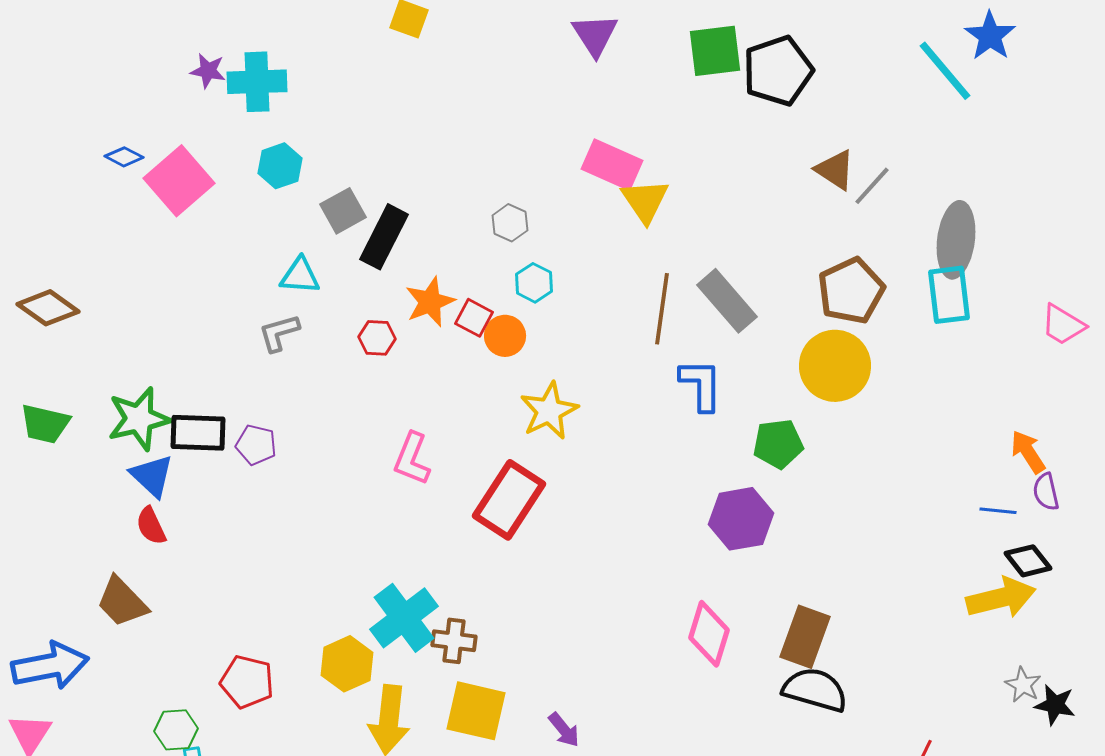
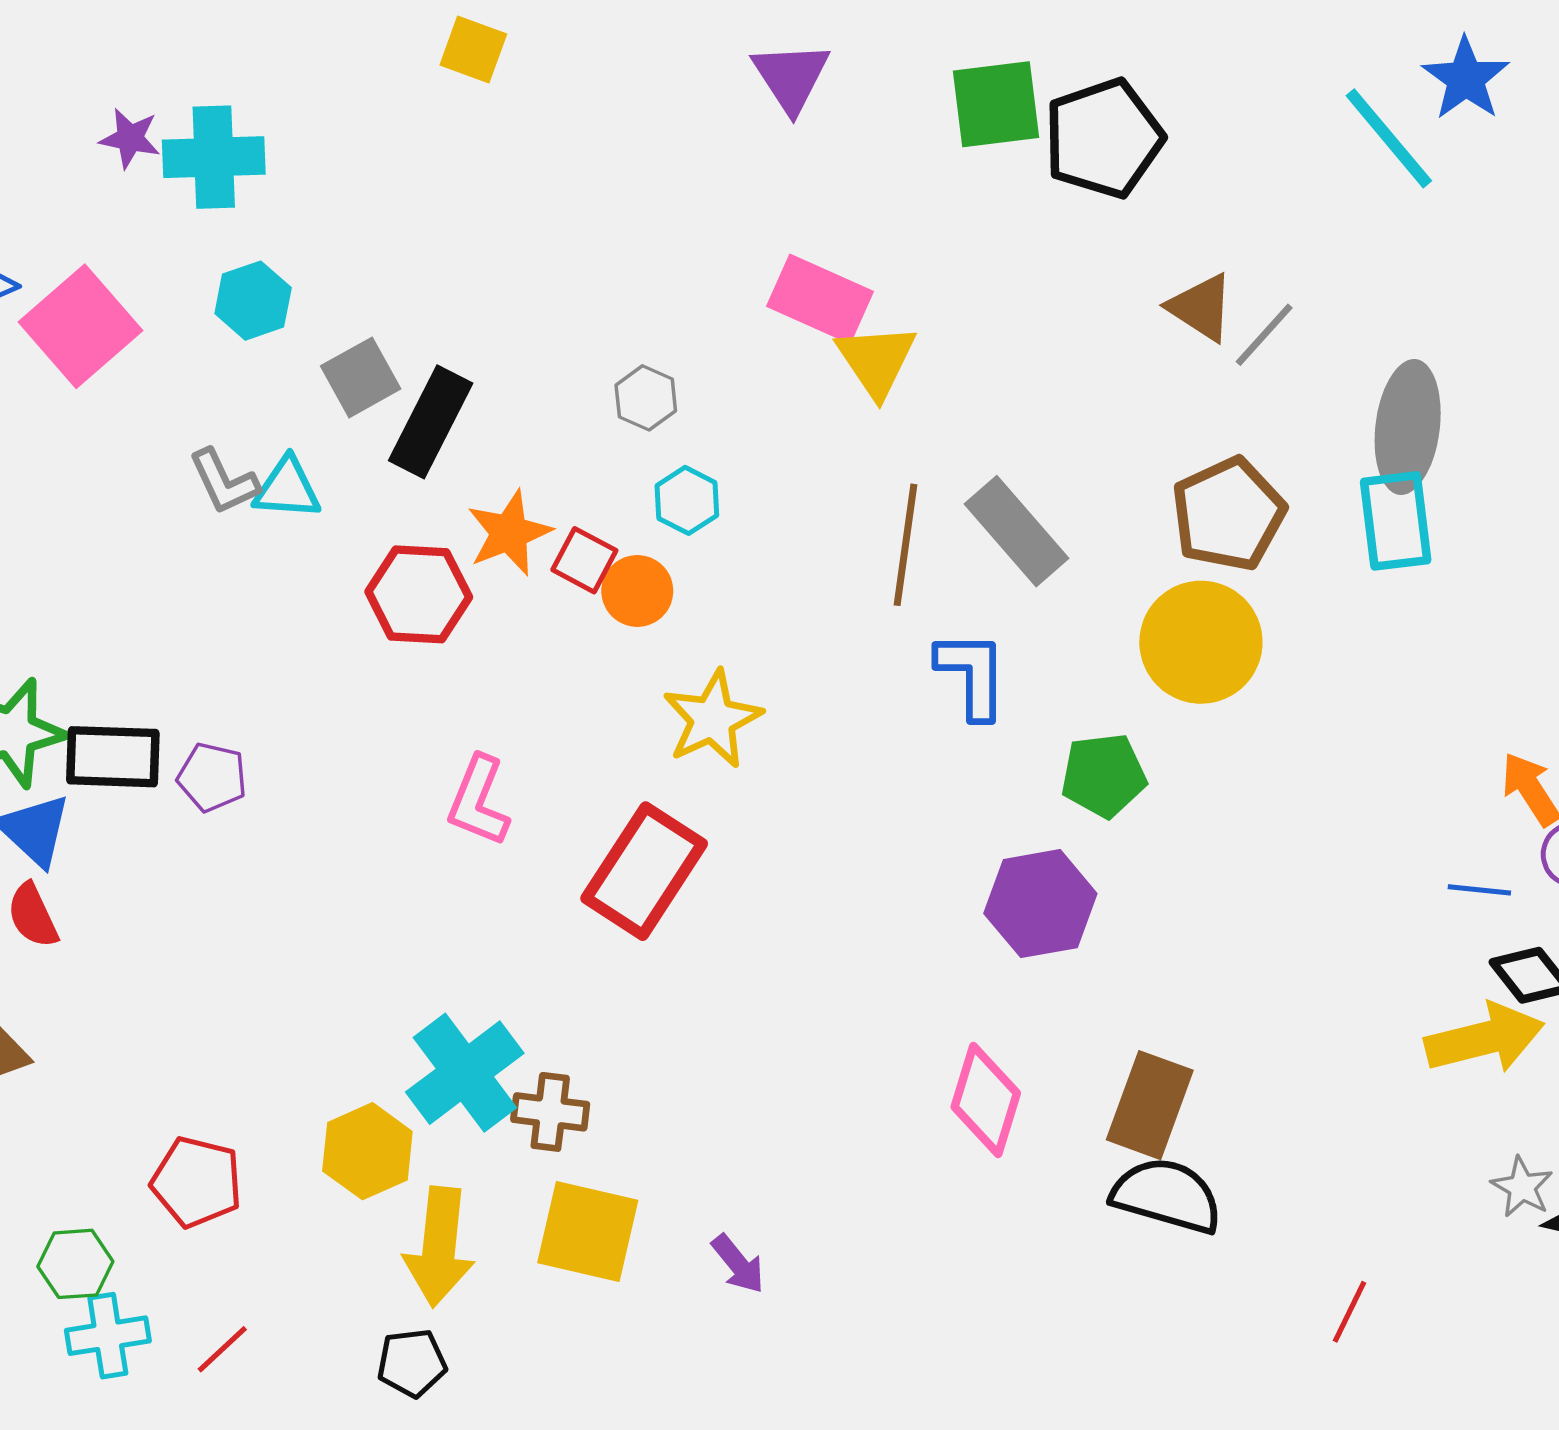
gray L-shape: (279, 333) -> (224, 482), moved, turned -99
red hexagon: (377, 338) -> (419, 594), size x1.6

